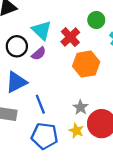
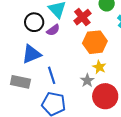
yellow star: (76, 131) -> (99, 67), moved

